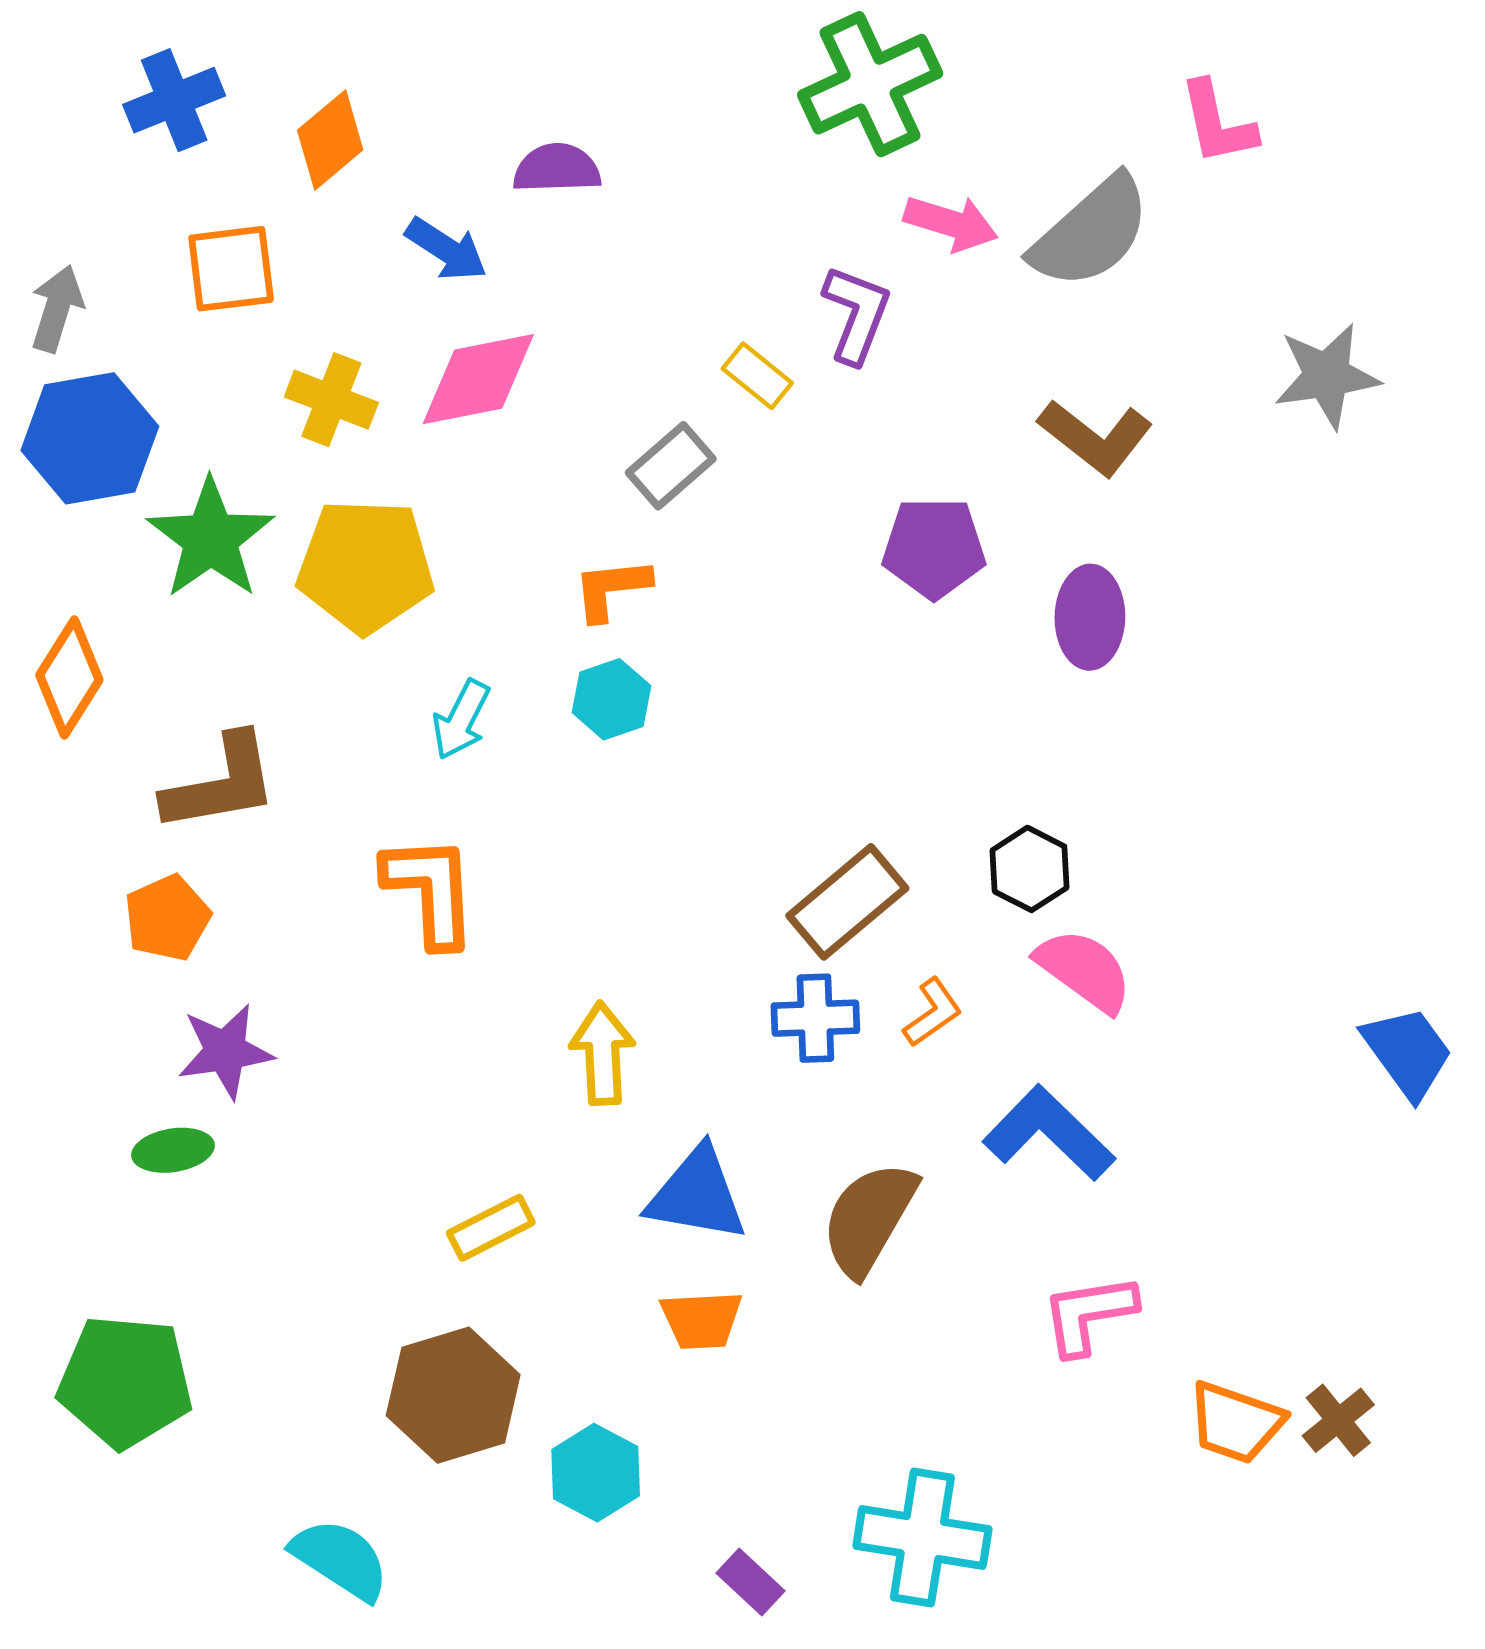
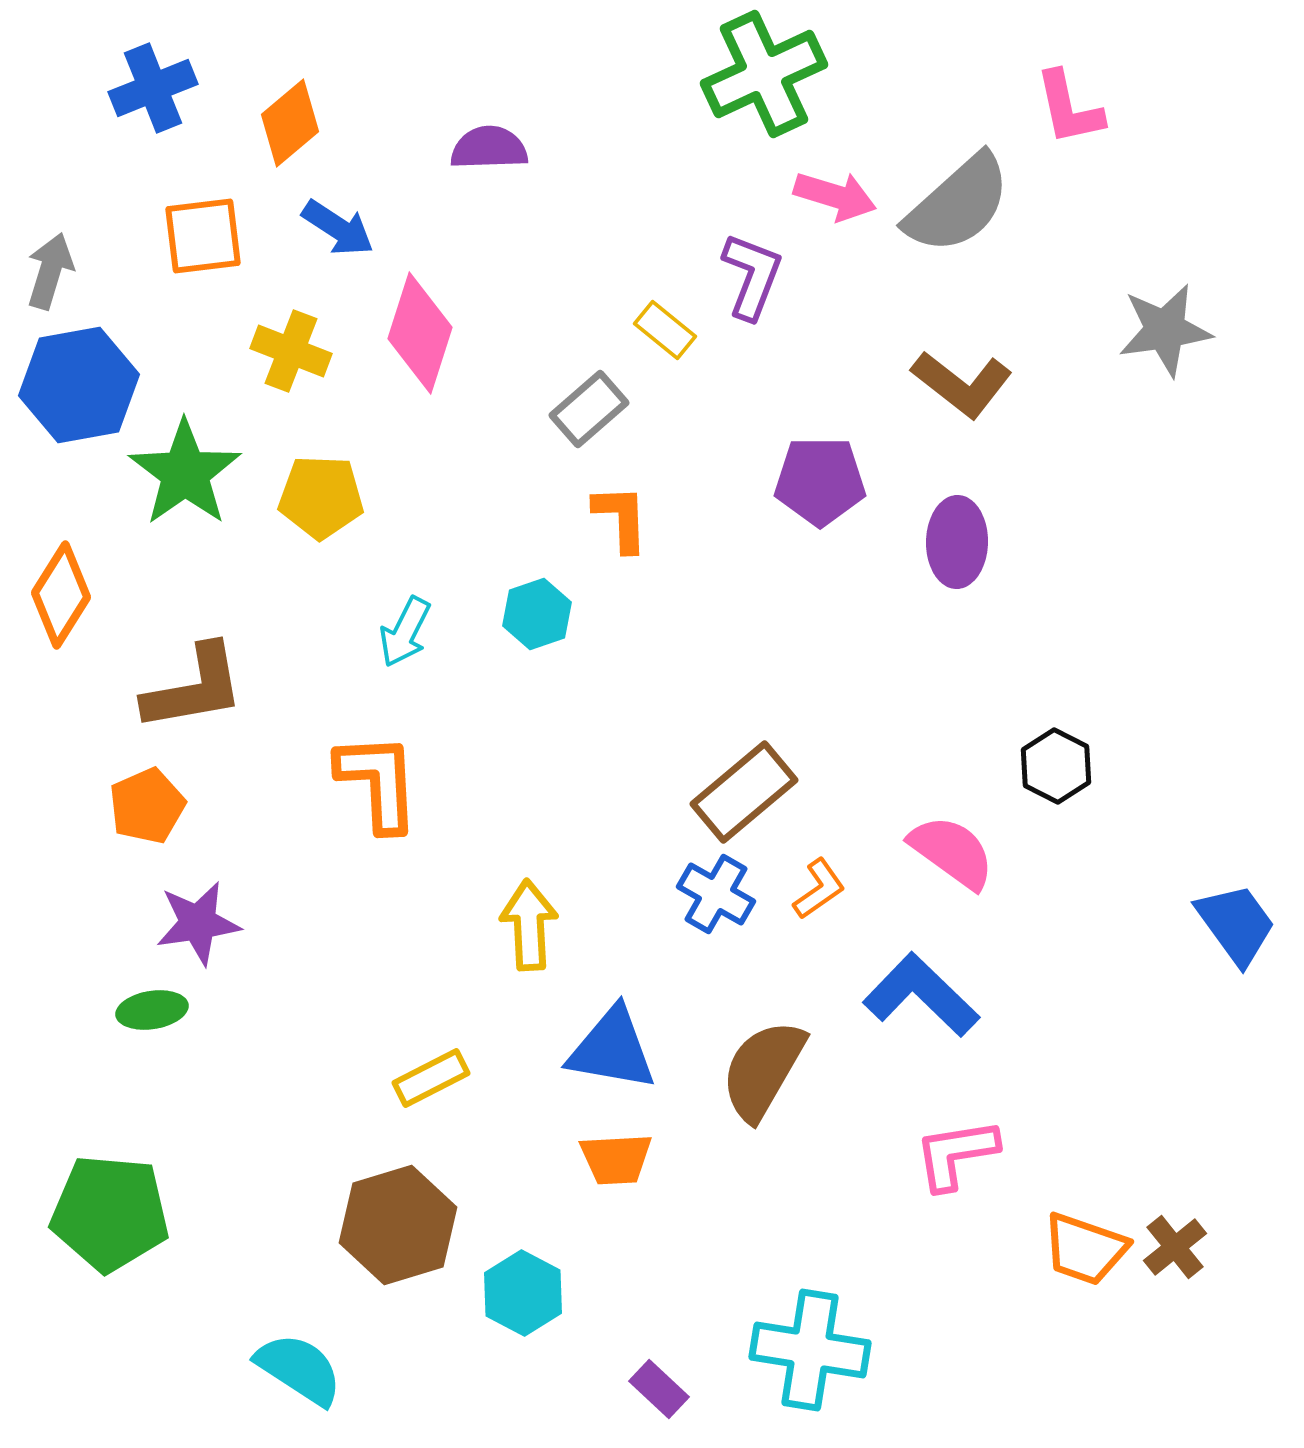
blue arrow: (446, 249) -> (338, 228), moved
pink diamond: (478, 379) -> (420, 333), turned -61
yellow pentagon: (365, 566) -> (321, 497), size x0.7
orange L-shape: (612, 589) -> (621, 518), moved, turned 94
black hexagon: (1030, 869) -> (1056, 766), moved
blue cross: (815, 1018) -> (716, 894), turned 32

